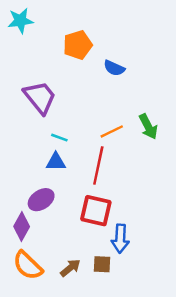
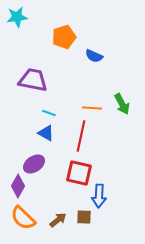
purple trapezoid: (40, 97) -> (33, 80), turned -40
orange line: (112, 131) -> (92, 108), turned 30
blue triangle: (56, 162) -> (46, 133), turned 30

